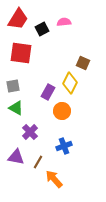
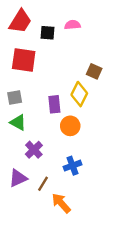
black square: (42, 29) -> (48, 33), turned 32
purple rectangle: (48, 92) -> (54, 104), turned -35
purple triangle: (16, 157) -> (18, 178), turned -36

